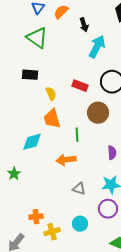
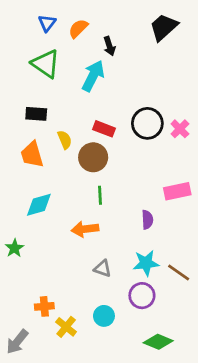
cyan arrow: (97, 47) -> (93, 76), moved
brown circle: (98, 113) -> (93, 157), moved
orange trapezoid: (52, 119) -> (32, 155), moved
yellow cross: (52, 232) -> (66, 327), turned -35

